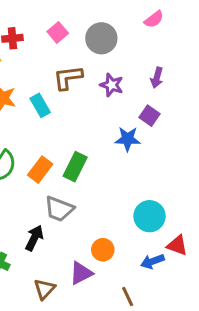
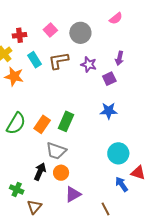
cyan rectangle: (40, 105) -> (34, 60), moved
purple square: (150, 116) -> (109, 79), moved, turned 32
blue star: (128, 139) -> (109, 111), moved
orange circle: (103, 250) -> (61, 173), moved
blue arrow: (152, 261) -> (122, 184), turned 77
brown triangle: (45, 289) -> (34, 207), moved

